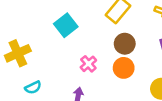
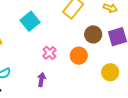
brown circle: (125, 44) -> (93, 34), moved

